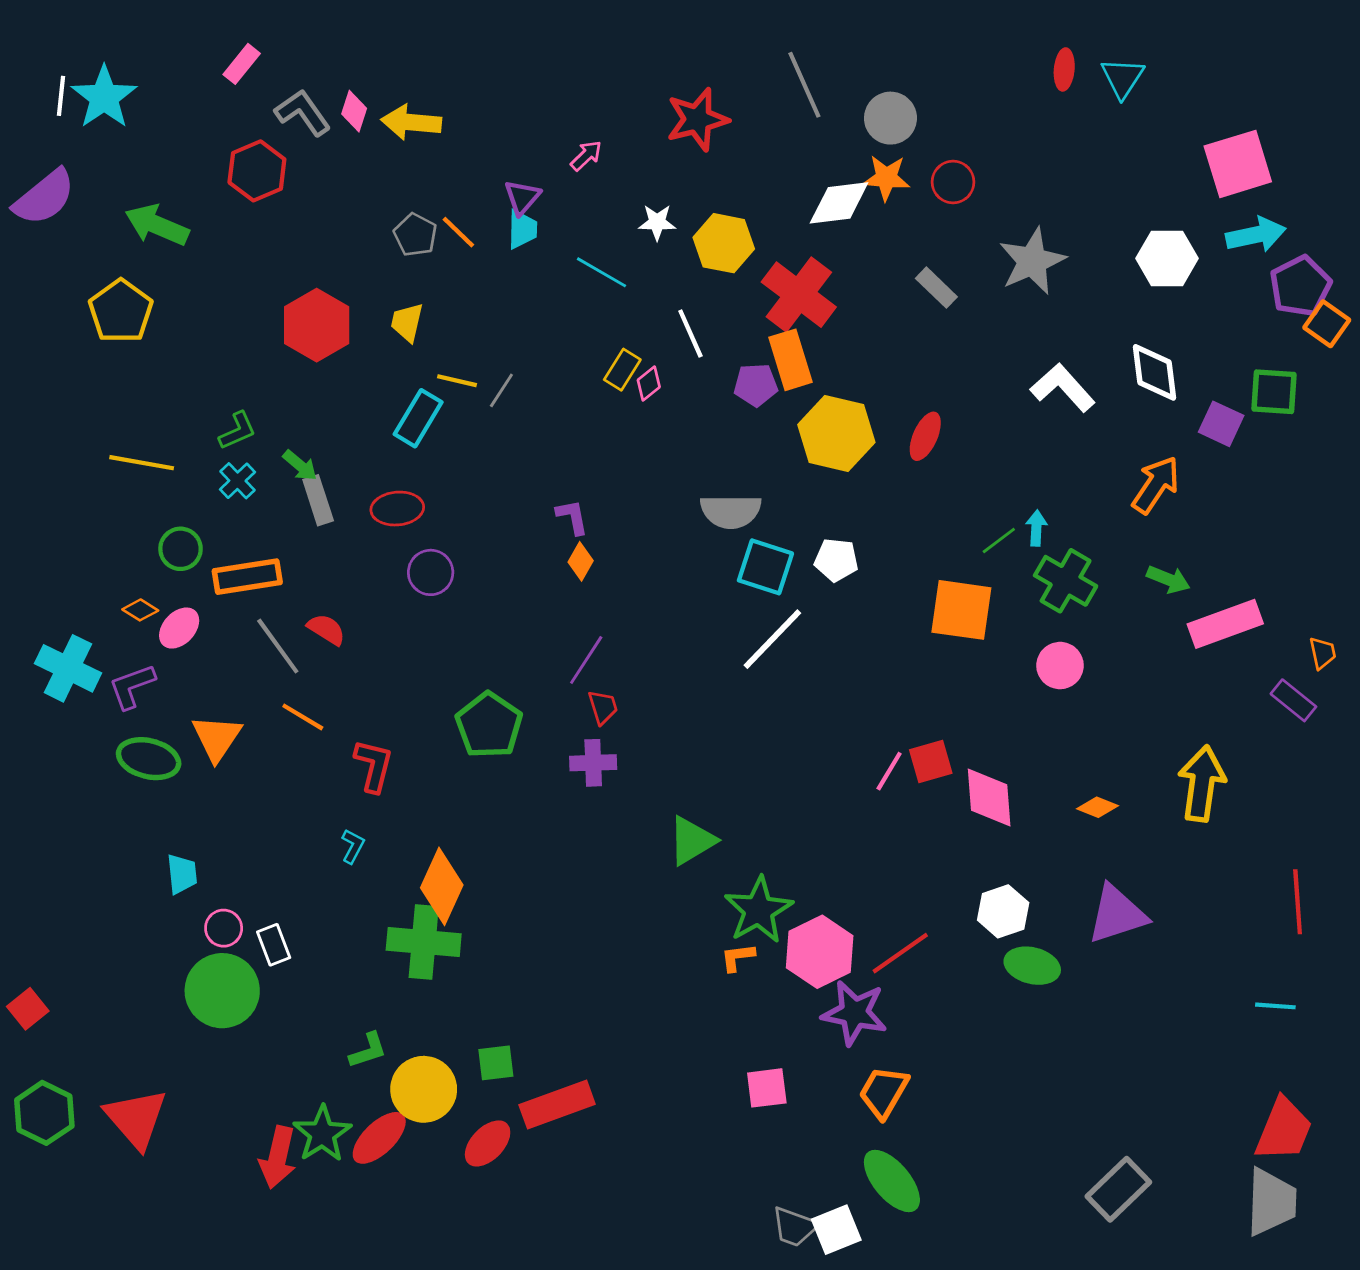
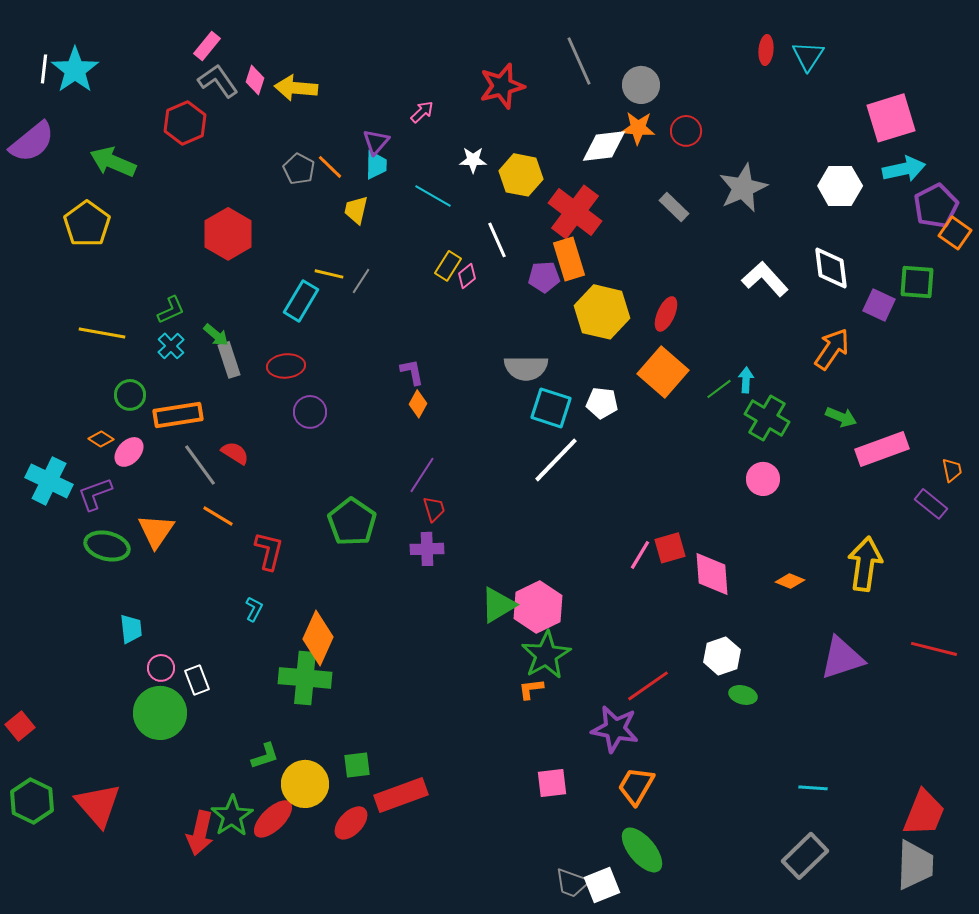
pink rectangle: (242, 64) -> (207, 46), moved
yellow trapezoid: (407, 322) -> (356, 210), moved
orange square: (961, 610) -> (663, 372), moved, turned 33
red line: (1298, 902) -> (934, 649), turned -72
purple triangle: (1117, 914) -> (842, 658), moved
pink hexagon: (820, 952) -> (538, 607), moved
green ellipse: (1032, 966) -> (743, 695), size x0.7
cyan line: (1275, 1006) -> (813, 788), moved

